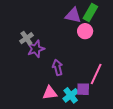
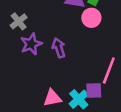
gray cross: (26, 38) -> (19, 21), moved
purple arrow: (58, 67) -> (59, 48), moved

